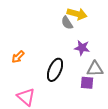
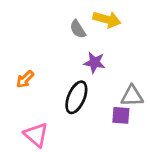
gray semicircle: (67, 23) -> (78, 29), moved
purple star: (82, 48) -> (94, 63), moved

